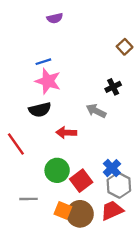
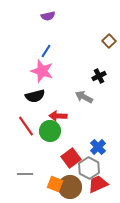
blue line: (43, 62) -> (46, 51), moved, turned -40
red line: (16, 144) -> (26, 126), moved
green circle: (57, 170) -> (50, 131), moved
gray hexagon: (119, 185) -> (89, 168), moved

